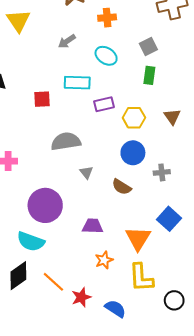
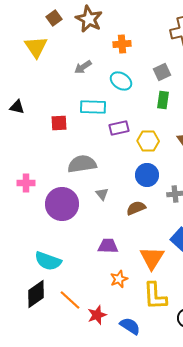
brown semicircle: (122, 187) -> (136, 208), turned 126
purple circle: (45, 205) -> (62, 204), moved

